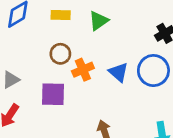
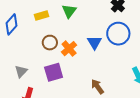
blue triangle: (119, 72) -> (94, 42), turned 35

